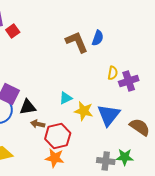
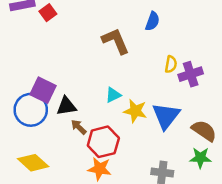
brown L-shape: (77, 42) -> (116, 41), moved
brown arrow: (38, 124) -> (79, 127), turned 32
green star: (125, 157) -> (200, 158), moved

